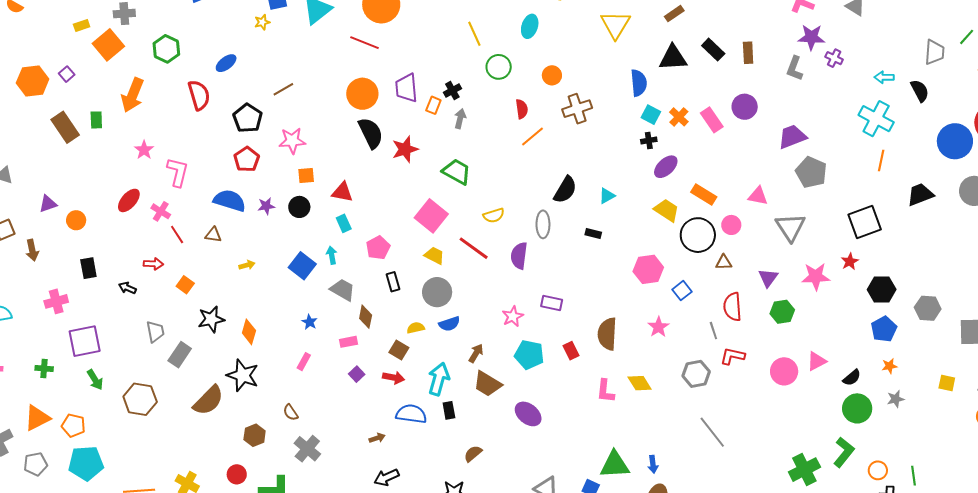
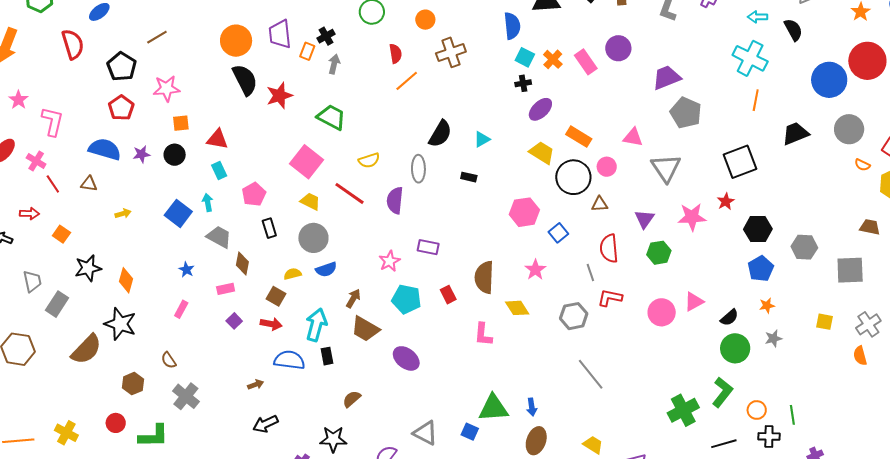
yellow diamond: (640, 383) -> (517, 308), moved

